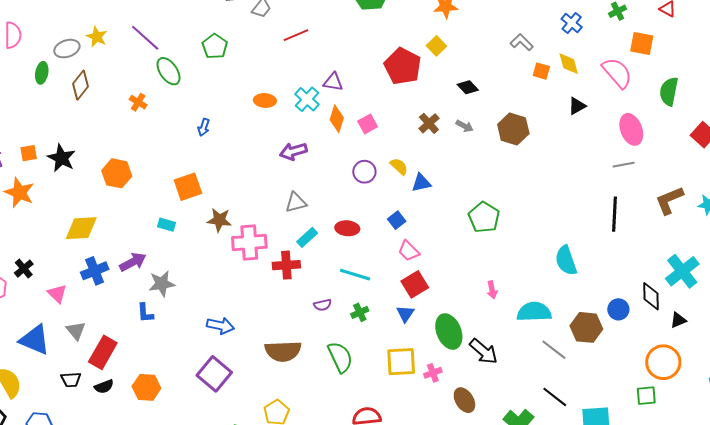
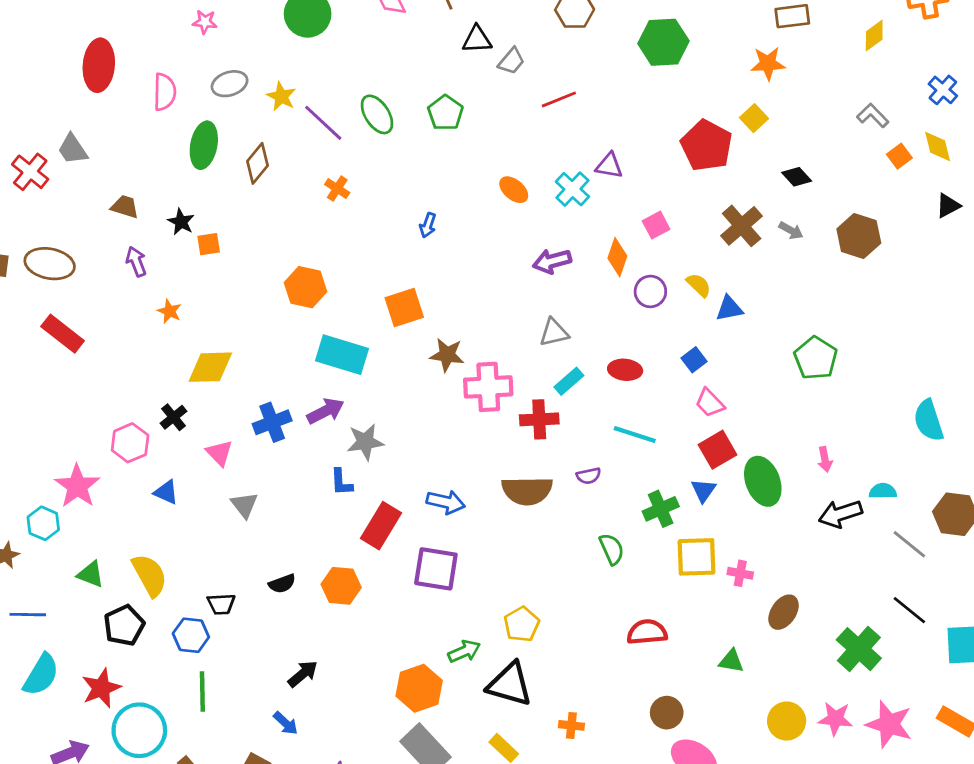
purple line: (145, 38) -> (323, 123), moved
gray ellipse: (67, 49) -> (230, 84), moved
green ellipse: (169, 71) -> (377, 114), moved
orange square: (541, 71) -> (899, 156), turned 36
green ellipse: (42, 73) -> (204, 145), size x1.5
orange ellipse: (265, 100) -> (514, 190), turned 35
orange diamond: (337, 119) -> (617, 257), moved
brown cross: (429, 123) -> (742, 226), size x1.4
orange square: (29, 153) -> (209, 244), moved
black star: (61, 158) -> (181, 222), moved, size x0.7
orange star: (19, 193) -> (169, 311), size x0.6
cyan rectangle: (166, 225) -> (342, 355), moved, size x2.0
yellow diamond: (81, 228) -> (210, 367), moved
green cross: (360, 312) -> (661, 509), moved, size x1.4
cyan semicircle: (534, 312) -> (883, 491), size x0.6
green ellipse: (449, 332) -> (763, 481), moved
blue triangle: (35, 340) -> (166, 492), moved, size x0.6
brown semicircle: (283, 351) -> (527, 491), moved
black arrow: (484, 351) -> (840, 514), moved, turned 120
red rectangle: (103, 352) -> (381, 526), moved
green semicircle: (340, 357) -> (612, 549), size x0.7
pink cross: (433, 373) -> (740, 573), turned 30
purple square: (214, 374) -> (436, 569), turned -32
black trapezoid: (71, 380) -> (221, 604), moved
brown ellipse: (464, 400) -> (784, 612), turned 65

